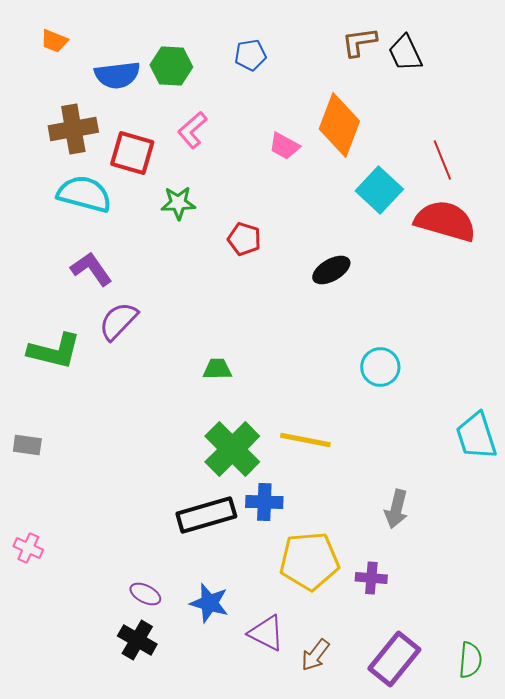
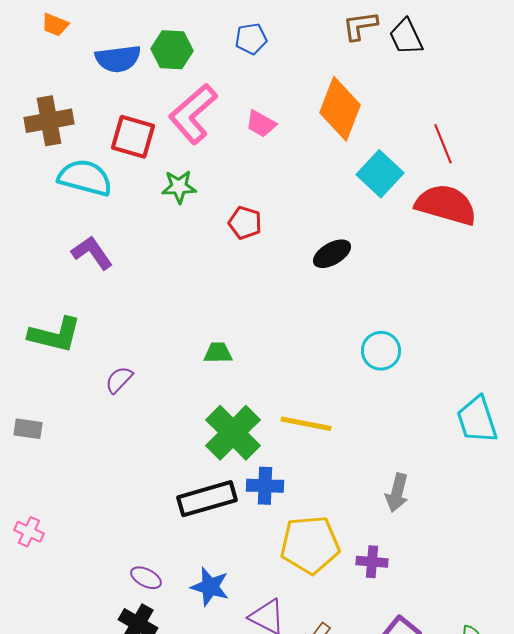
brown cross: (73, 129) -> (49, 121), moved
pink L-shape: (192, 130) -> (193, 114), size x1.6
pink trapezoid: (284, 146) -> (261, 124), moved
purple semicircle: (118, 321) -> (119, 380), moved, size x0.7

